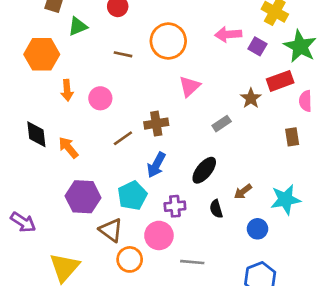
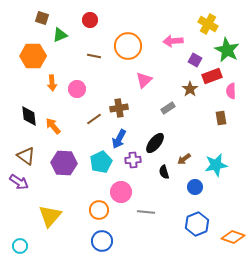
purple square: (257, 46) -> (195, 60), moved
purple cross: (175, 206) -> (133, 160), moved
brown triangle: (111, 230) -> (26, 156), moved

